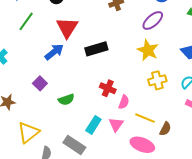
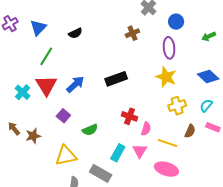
purple ellipse: (153, 20) -> (169, 48), turned -50
red triangle: (67, 28) -> (46, 85), moved
brown semicircle: (165, 129) -> (190, 131), moved
yellow triangle: (28, 133) -> (66, 156), moved, turned 30

